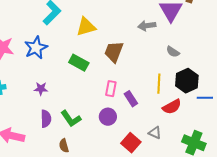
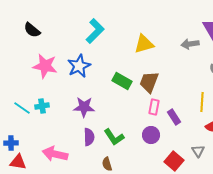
yellow triangle: (86, 27) -> (144, 44), moved
brown trapezoid: (114, 52) -> (149, 82), moved
purple star: (41, 89) -> (84, 107), size x1.5
gray triangle: (155, 133) -> (198, 151), turned 32

